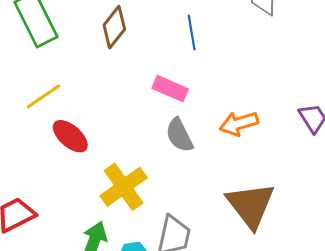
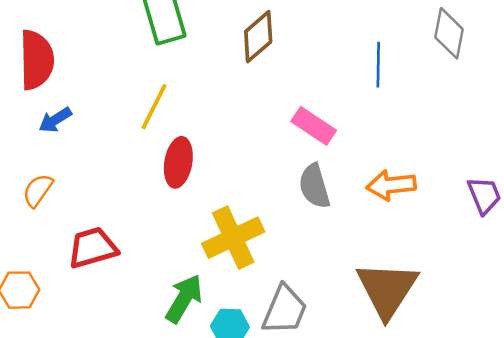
blue line: (192, 33) -> (378, 65), moved
yellow line: (43, 96) -> (154, 107), turned -39
red ellipse: (70, 136) -> (178, 162), turned 48

